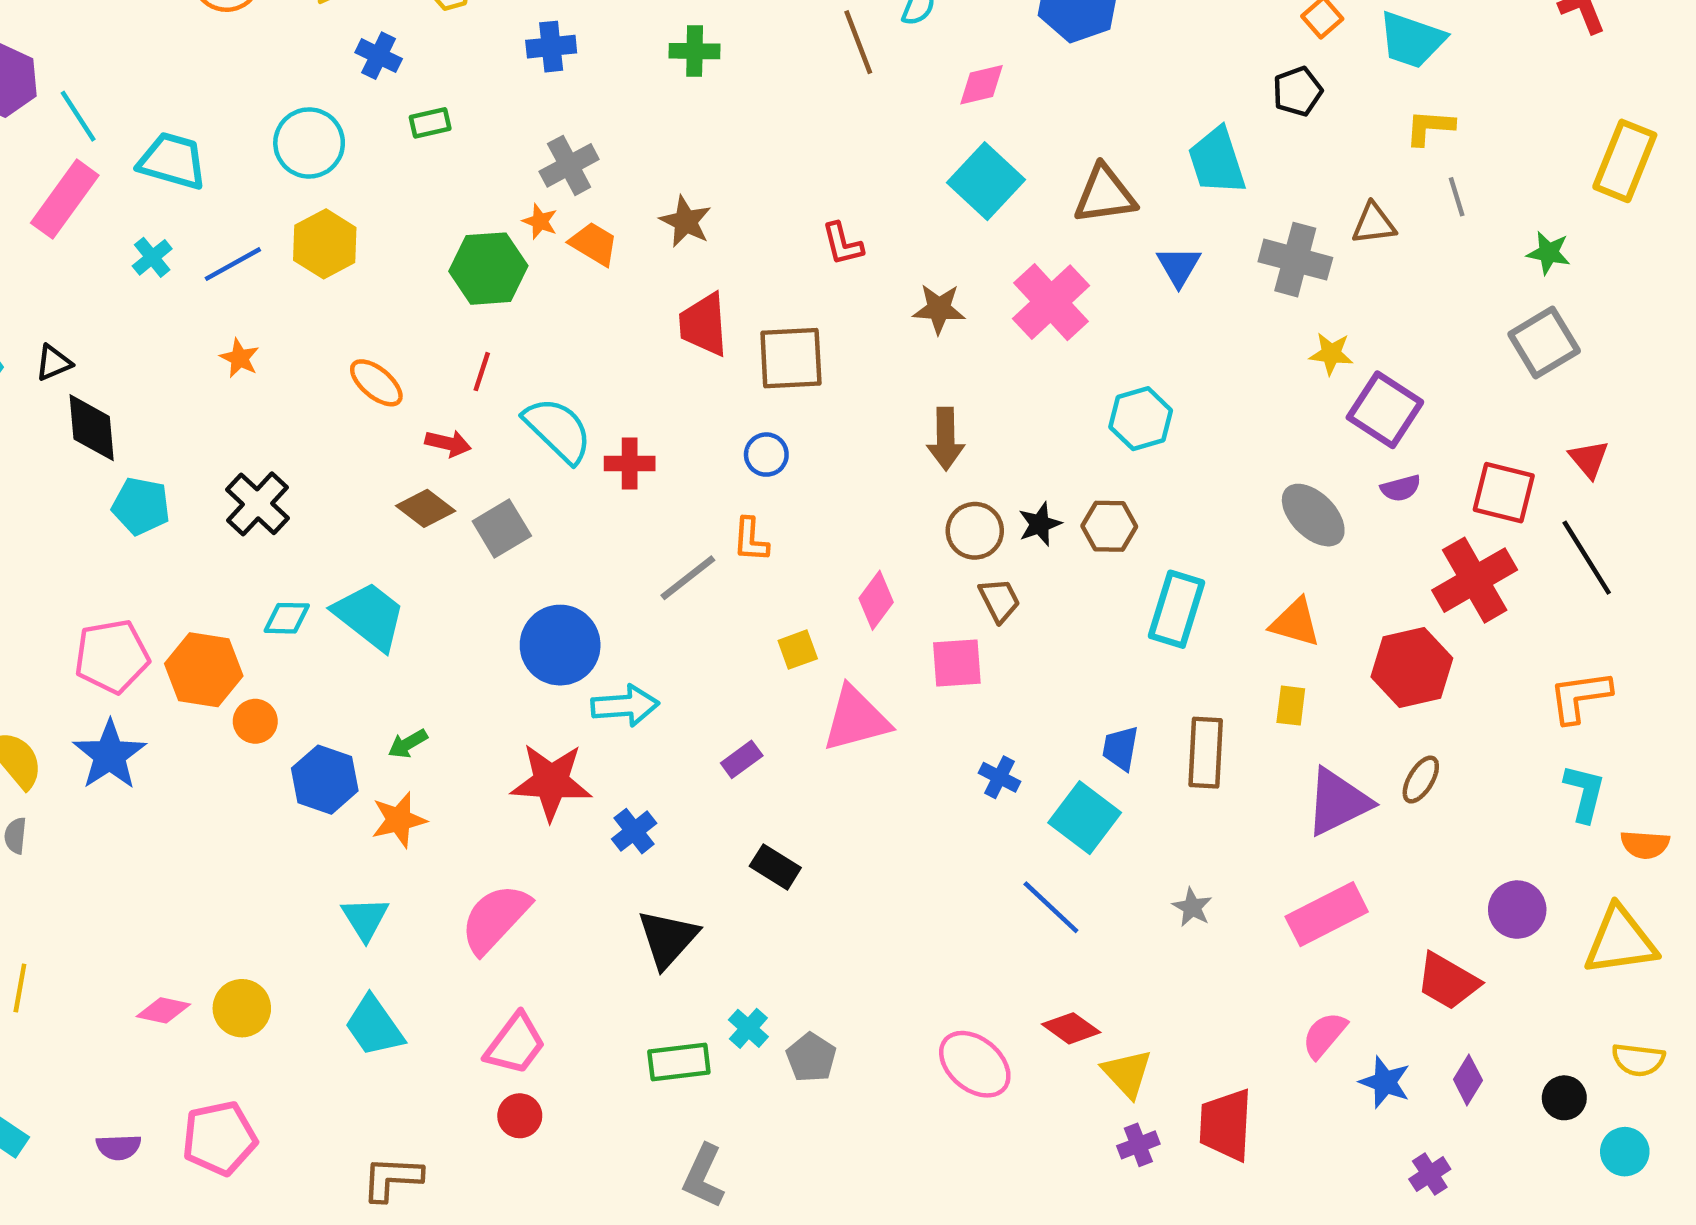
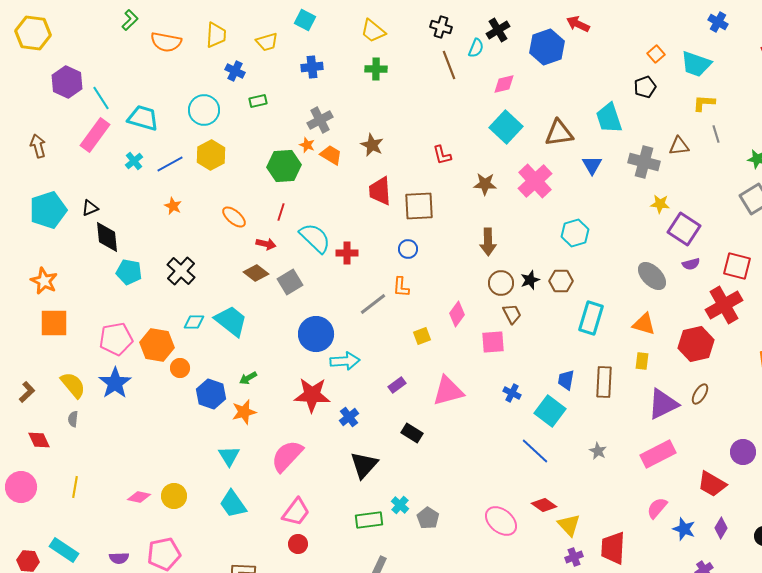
pink triangle: (856, 719) -> (448, 391), moved

